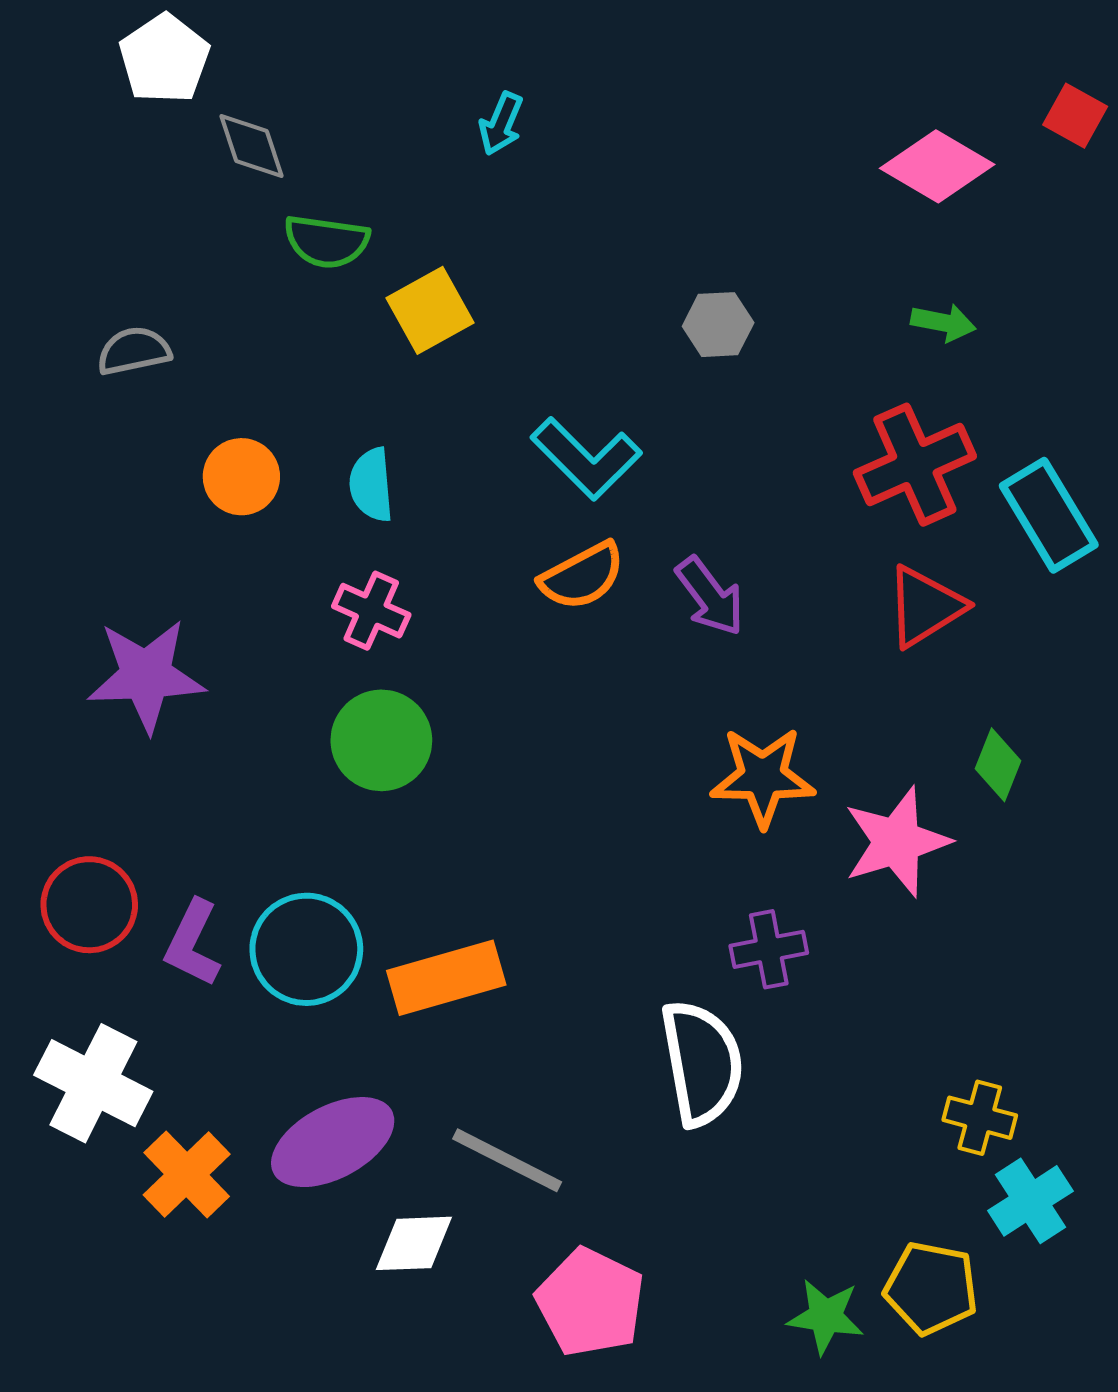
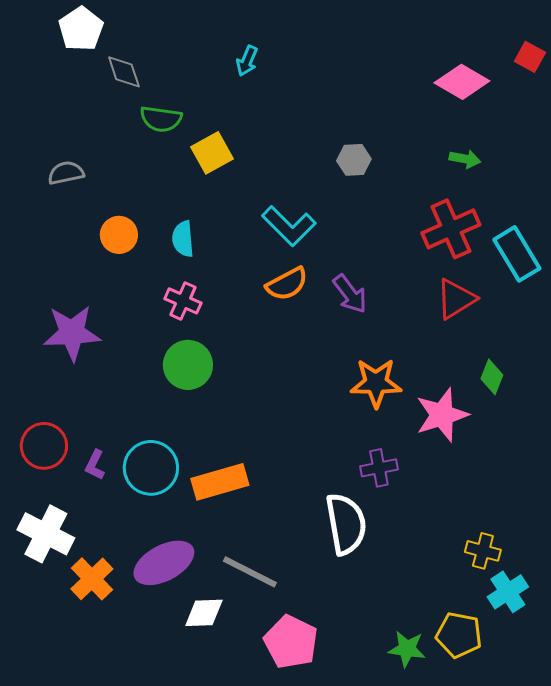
purple L-shape: (193, 943) -> (95, 465), size x0.7

